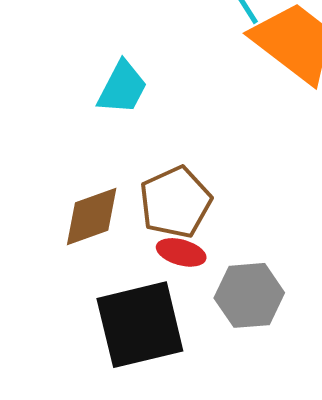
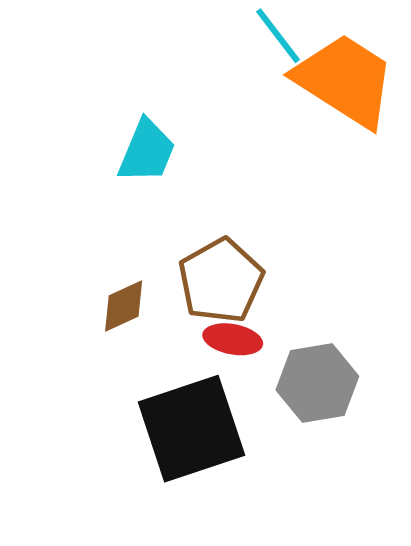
brown diamond: (92, 216) -> (124, 306), size x0.7

